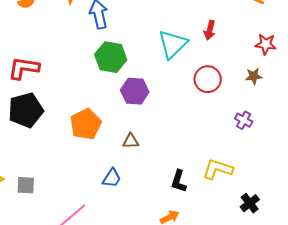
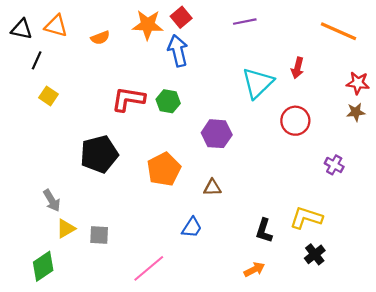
green hexagon: (111, 57) -> (168, 101), moved, size x0.7
red L-shape: (24, 68) -> (128, 99), moved
brown star: (254, 76) -> (356, 112), moved
black cross: (250, 203) -> (315, 254), moved

